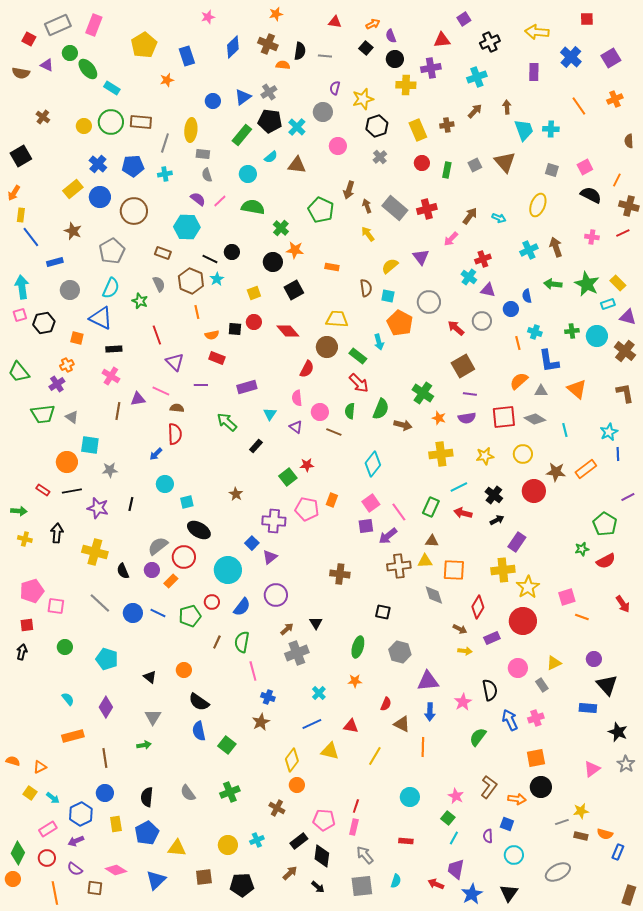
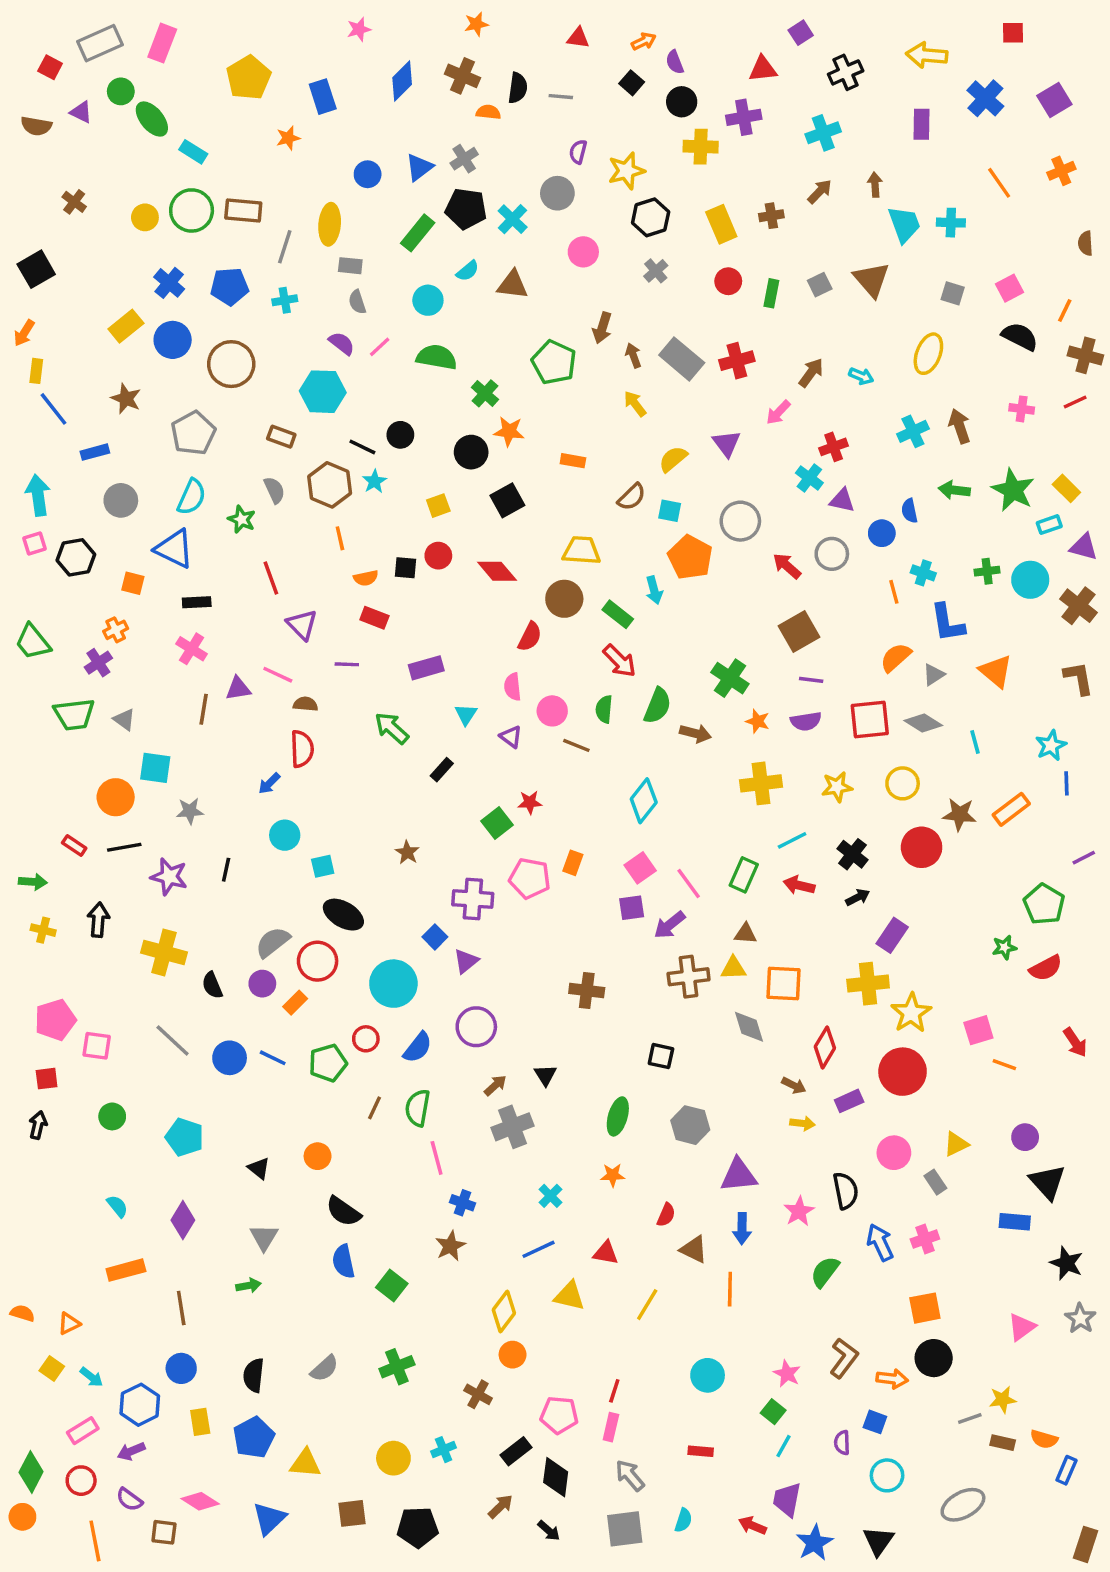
brown semicircle: (366, 288) -> (632, 497), turned 54
gray triangle: (541, 391) -> (934, 675), turned -32
gray semicircle: (188, 793) -> (324, 1368), turned -96

